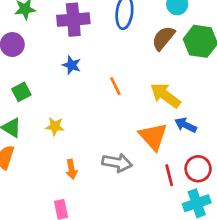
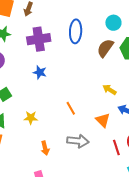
orange line: (115, 86) -> (71, 108), moved
yellow arrow: (165, 95) -> (110, 90), size x0.6
orange triangle: (153, 137) -> (103, 120), size x0.7

